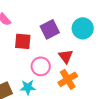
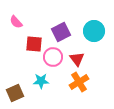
pink circle: (41, 66) -> (53, 57), moved
cyan star: (28, 87) -> (41, 81), moved

